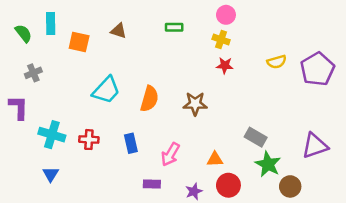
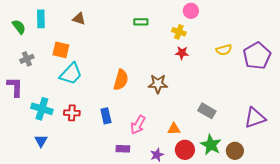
pink circle: (226, 15) -> (191, 11), moved
brown triangle: (119, 31) -> (79, 19), moved
orange square: (79, 42) -> (61, 50), moved
cyan trapezoid: (106, 90) -> (71, 74), moved
green star: (268, 164) -> (211, 145), moved

